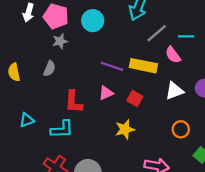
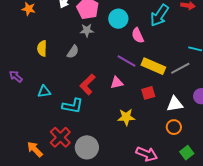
gray line: (157, 33) -> (180, 68), moved
pink semicircle: (173, 55) -> (138, 35), moved
white triangle: (174, 91) -> (175, 104), moved
red square: (135, 99) -> (148, 93), moved, turned 32
red L-shape: (74, 102) -> (88, 84), turned 30

